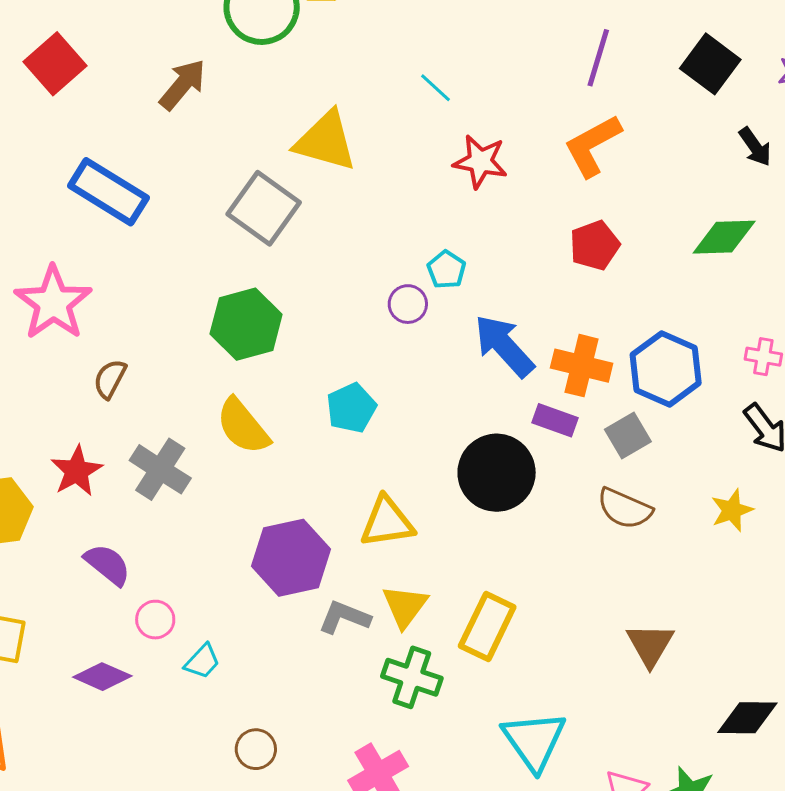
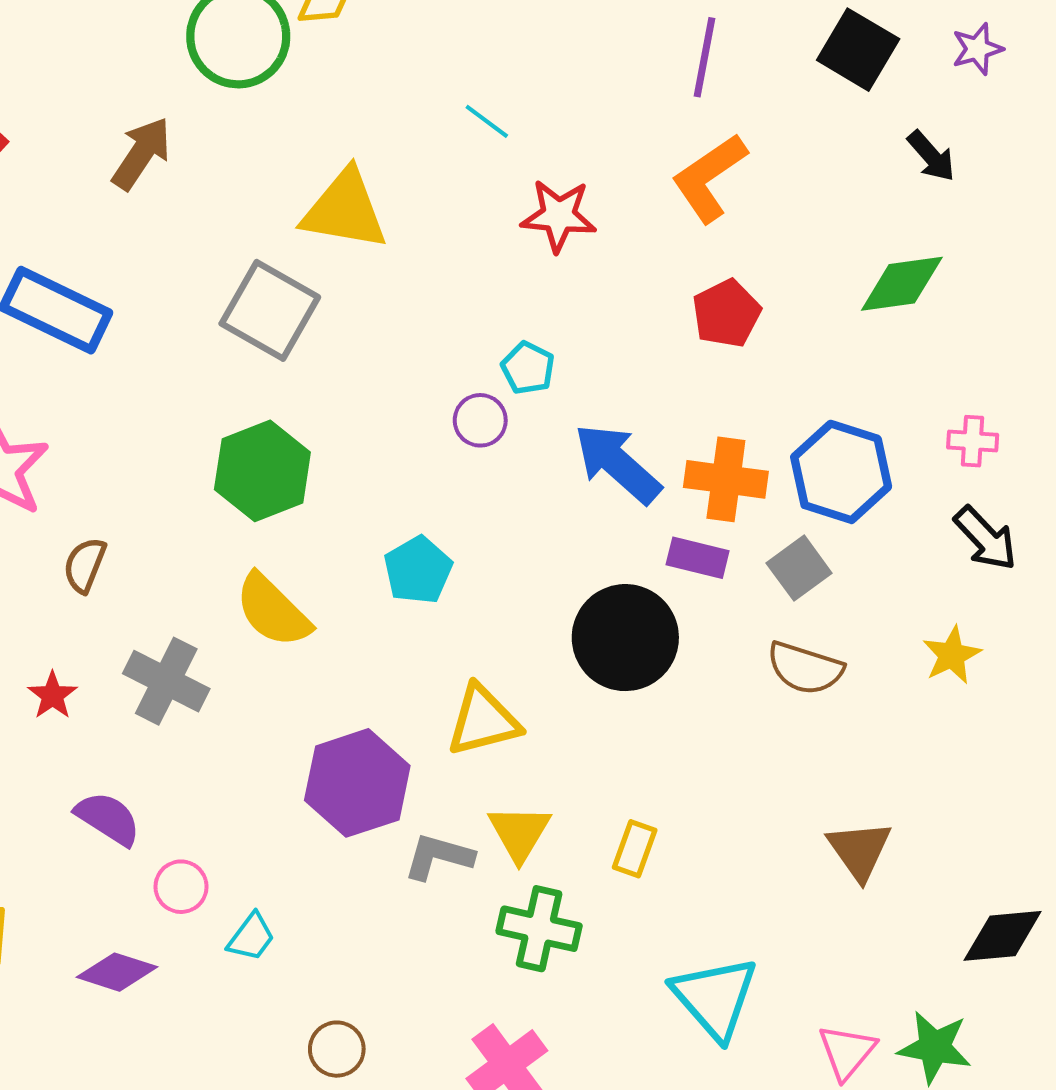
red star: (77, 471) -> (52, 695), size x0.7
yellow rectangle: (487, 627) -> (635, 849), size x0.6

